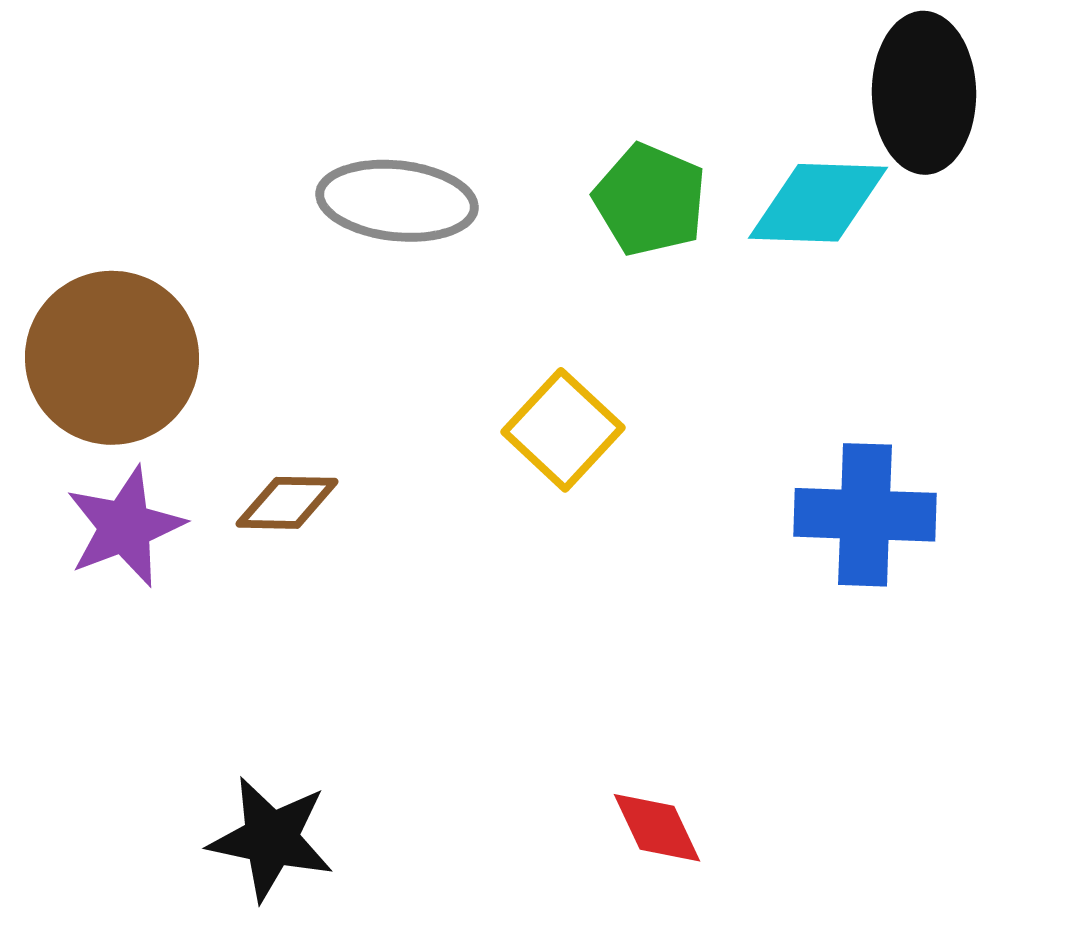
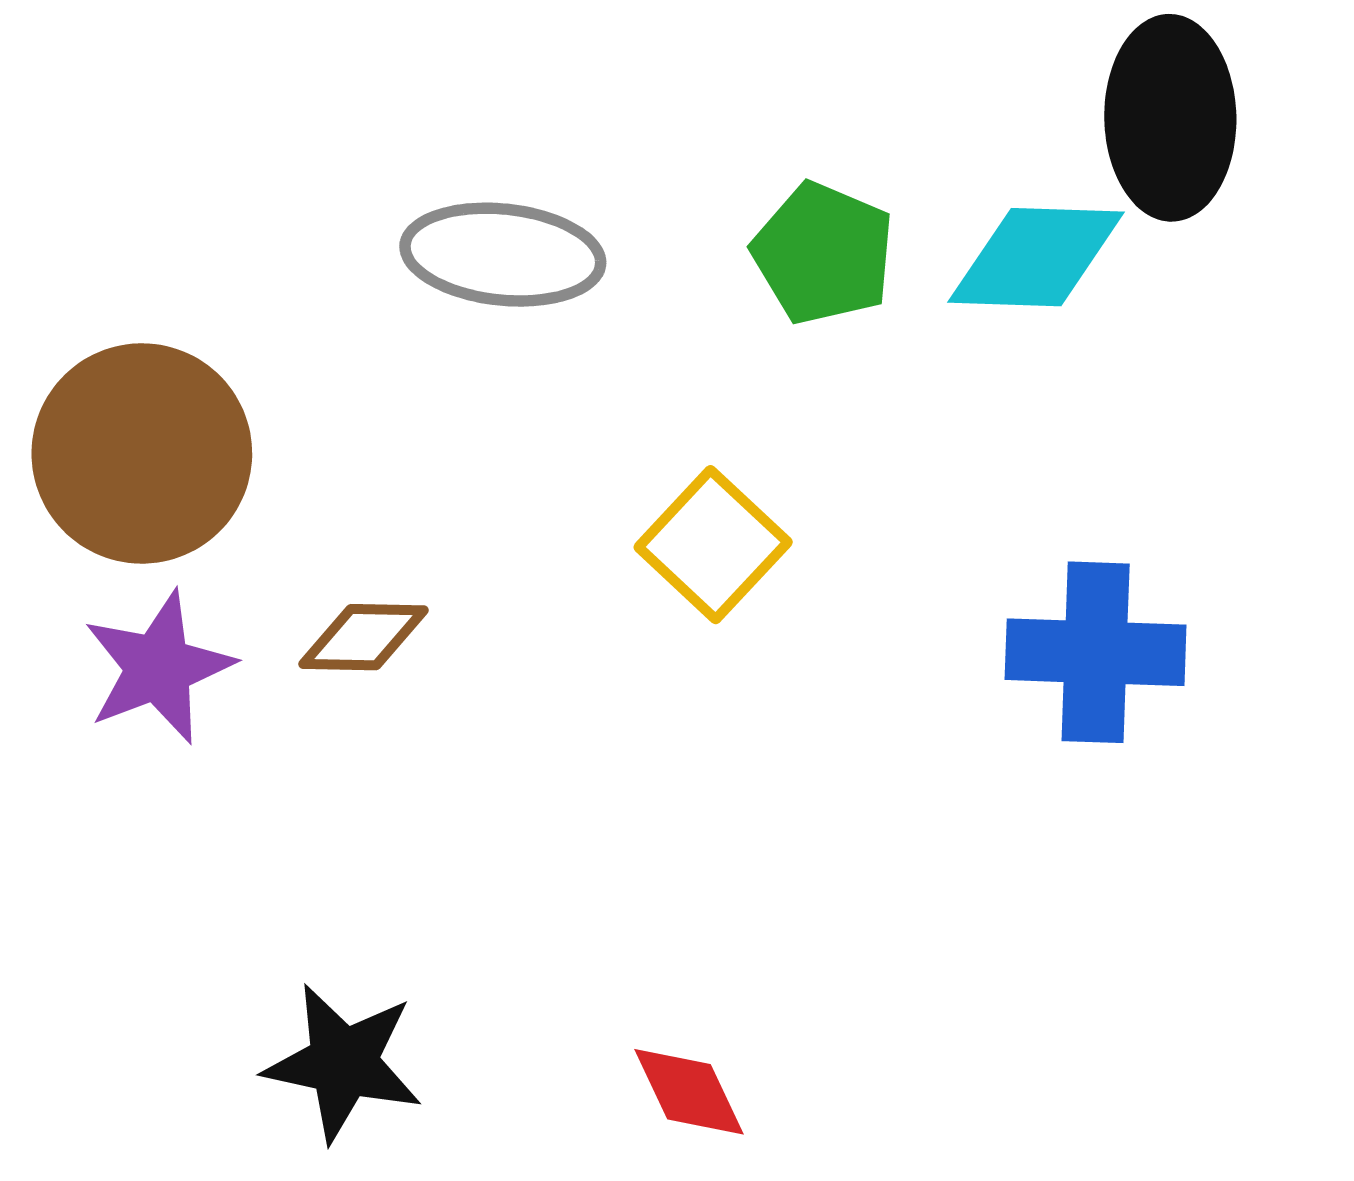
red diamond: (657, 828) -> (689, 1092), moved

